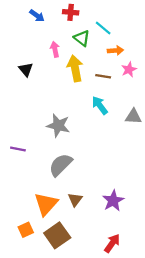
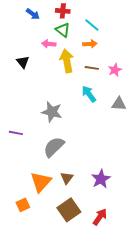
green triangle: (82, 38) -> (63, 30), moved
pink arrow: (55, 49) -> (49, 44), turned -72
orange arrow: (115, 50) -> (90, 44), moved
pink star: (129, 69) -> (115, 70), moved
brown square: (57, 235) -> (69, 210), moved

